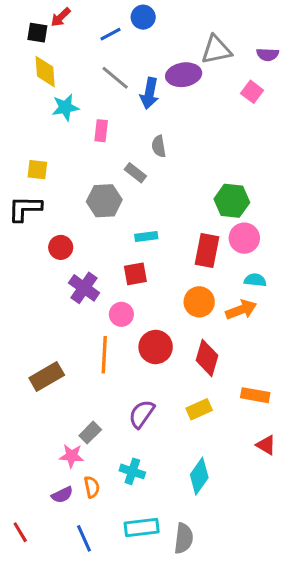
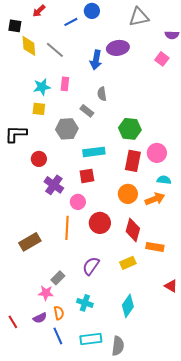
black square: (37, 33) -> (15, 26), moved
gray triangle: (216, 50) -> (139, 17), moved
gray line: (115, 78) -> (55, 50), moved
cyan star: (65, 107) -> (42, 87), moved
yellow square: (37, 170) -> (39, 109), moved
green hexagon: (232, 201) -> (130, 129), moved
cyan rectangle: (146, 237) -> (94, 152), size x1.5
orange rectangle: (255, 395) -> (155, 247), moved
red line: (20, 532) -> (13, 322), moved
blue line: (84, 538) -> (58, 336), moved

